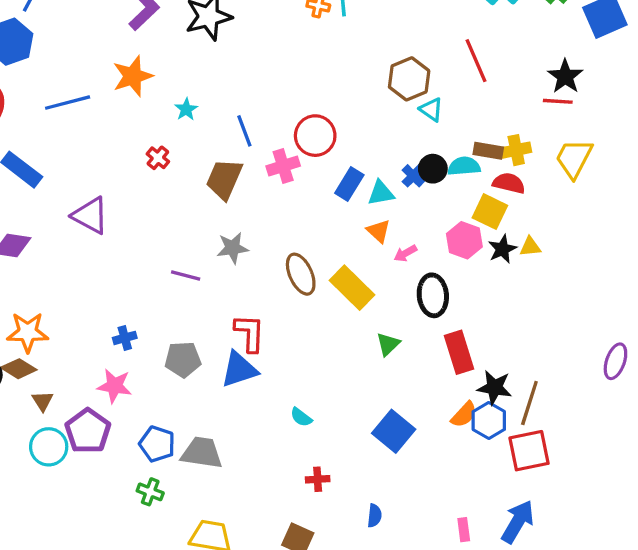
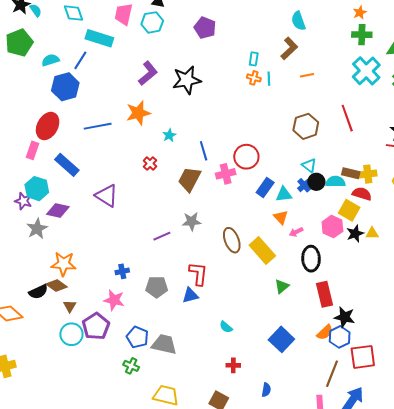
cyan triangle: (431, 110) -> (309, 165), moved
purple line: (186, 275) -> (162, 236), turned -42
blue triangle: (239, 369) -> (190, 295), size x0.7
brown line: (529, 403) -> (332, 374), moved

